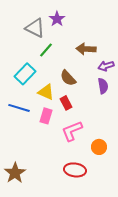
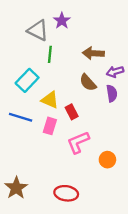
green line: (46, 50) -> (50, 54), turned -35
brown semicircle: (68, 78) -> (88, 83), moved
red ellipse: (75, 170) -> (66, 193), moved

